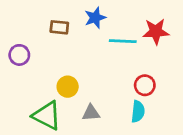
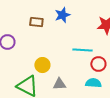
cyan line: (123, 41) -> (82, 50), moved
cyan semicircle: (138, 111) -> (93, 83), turned -91

